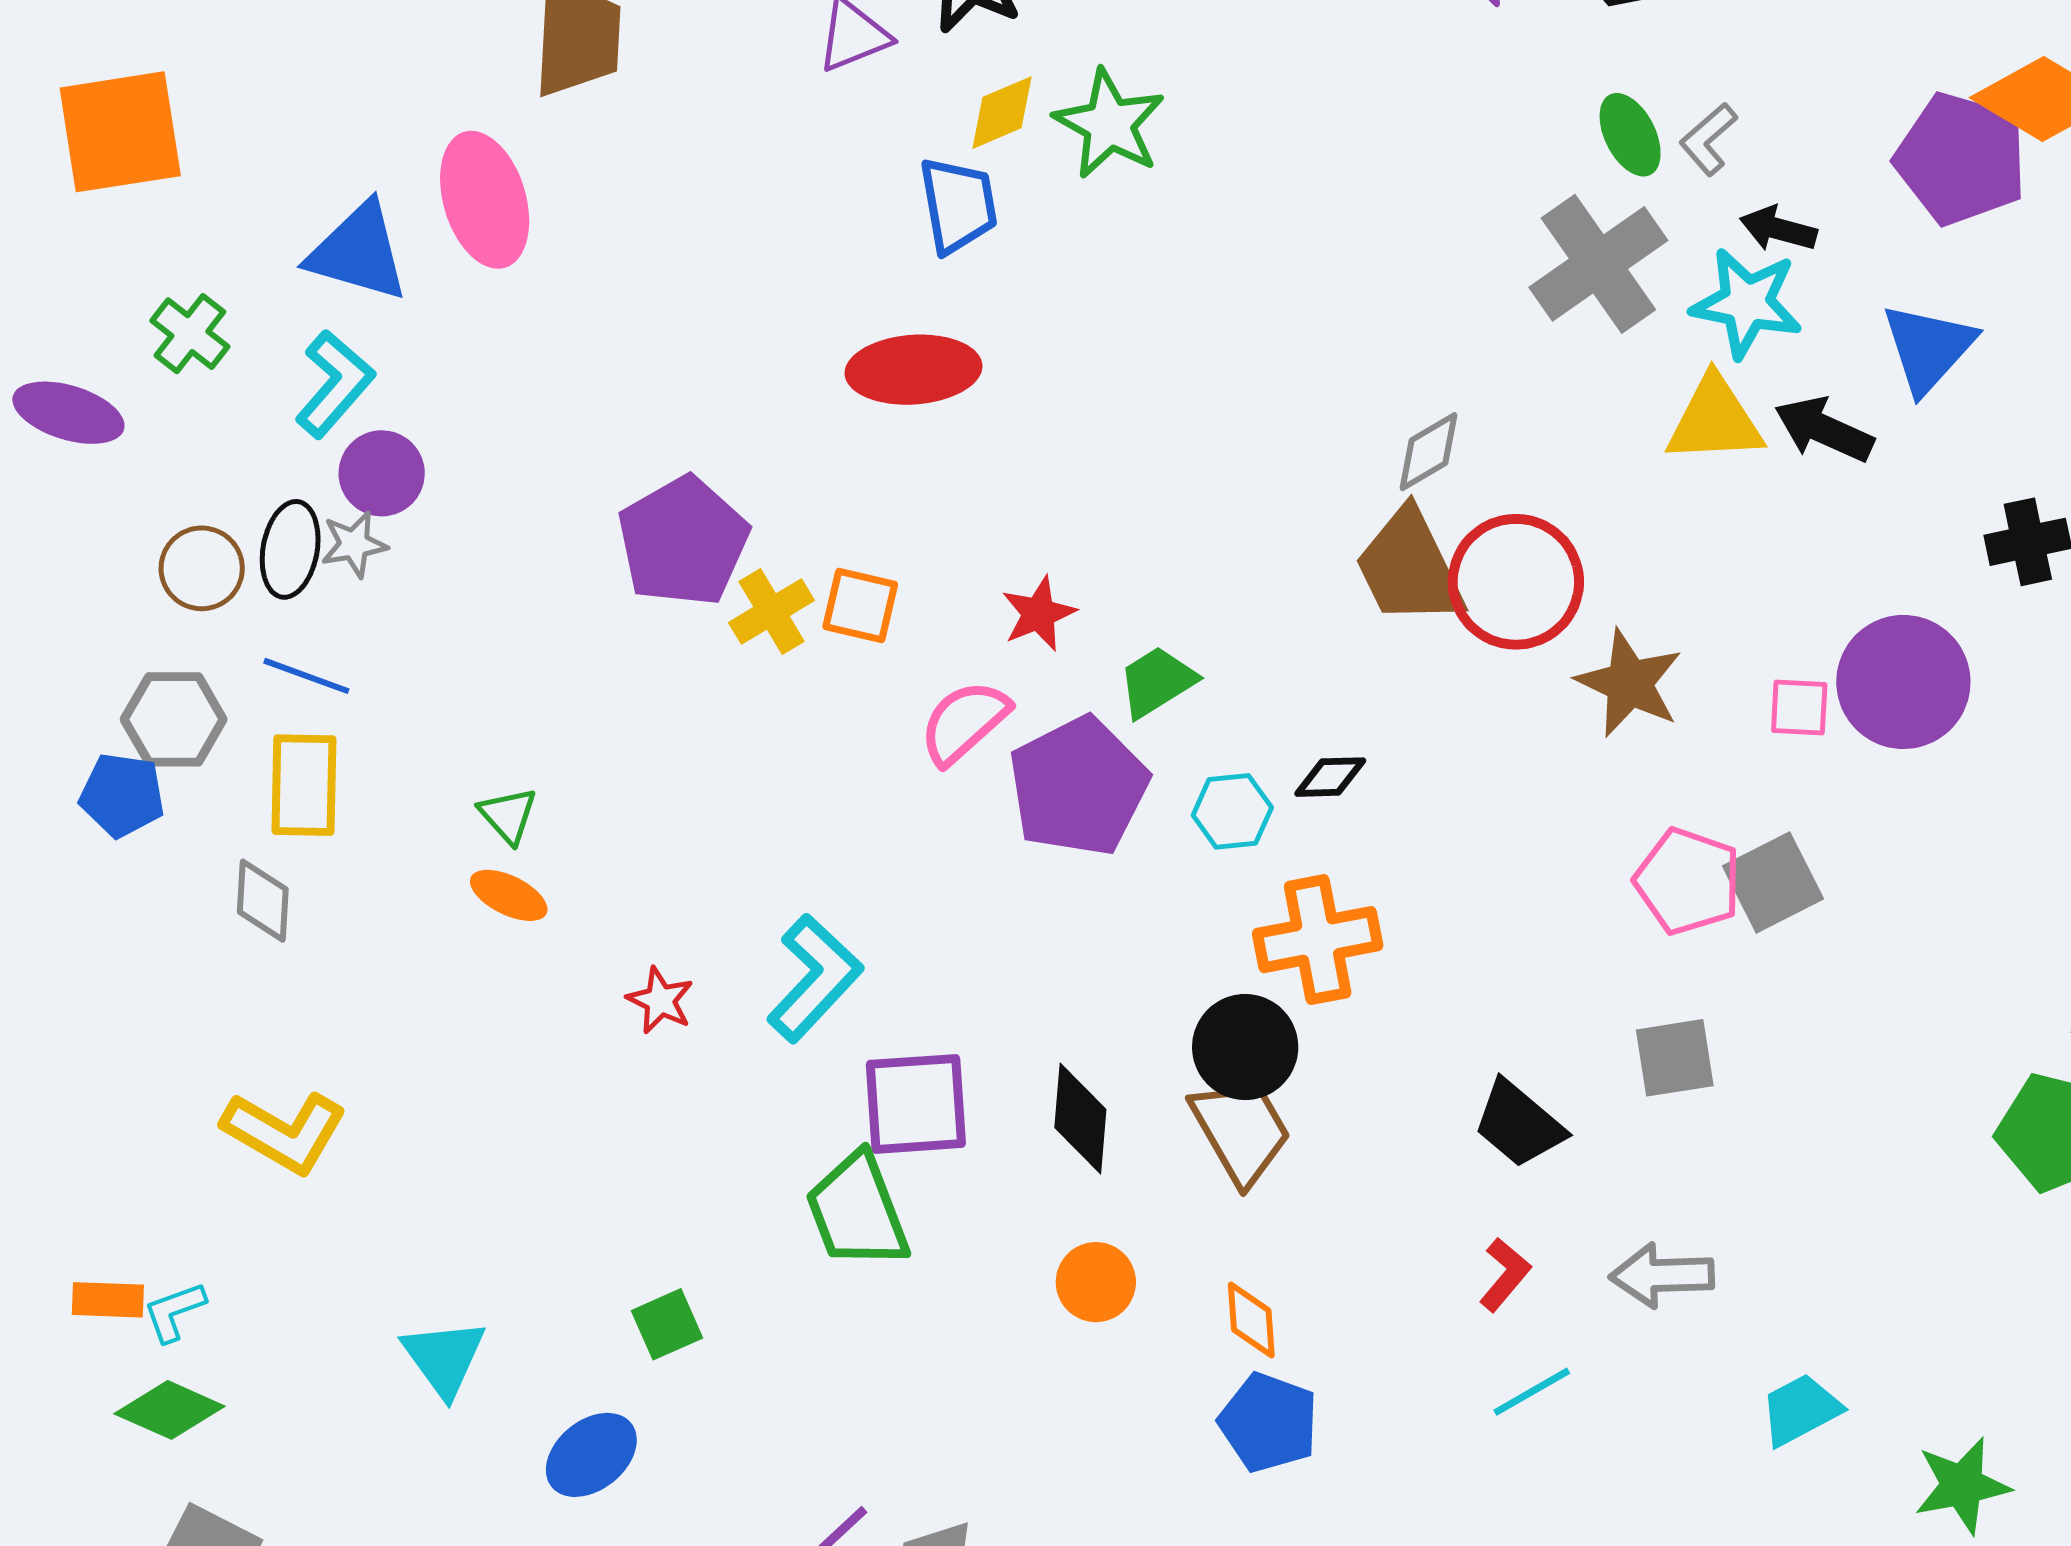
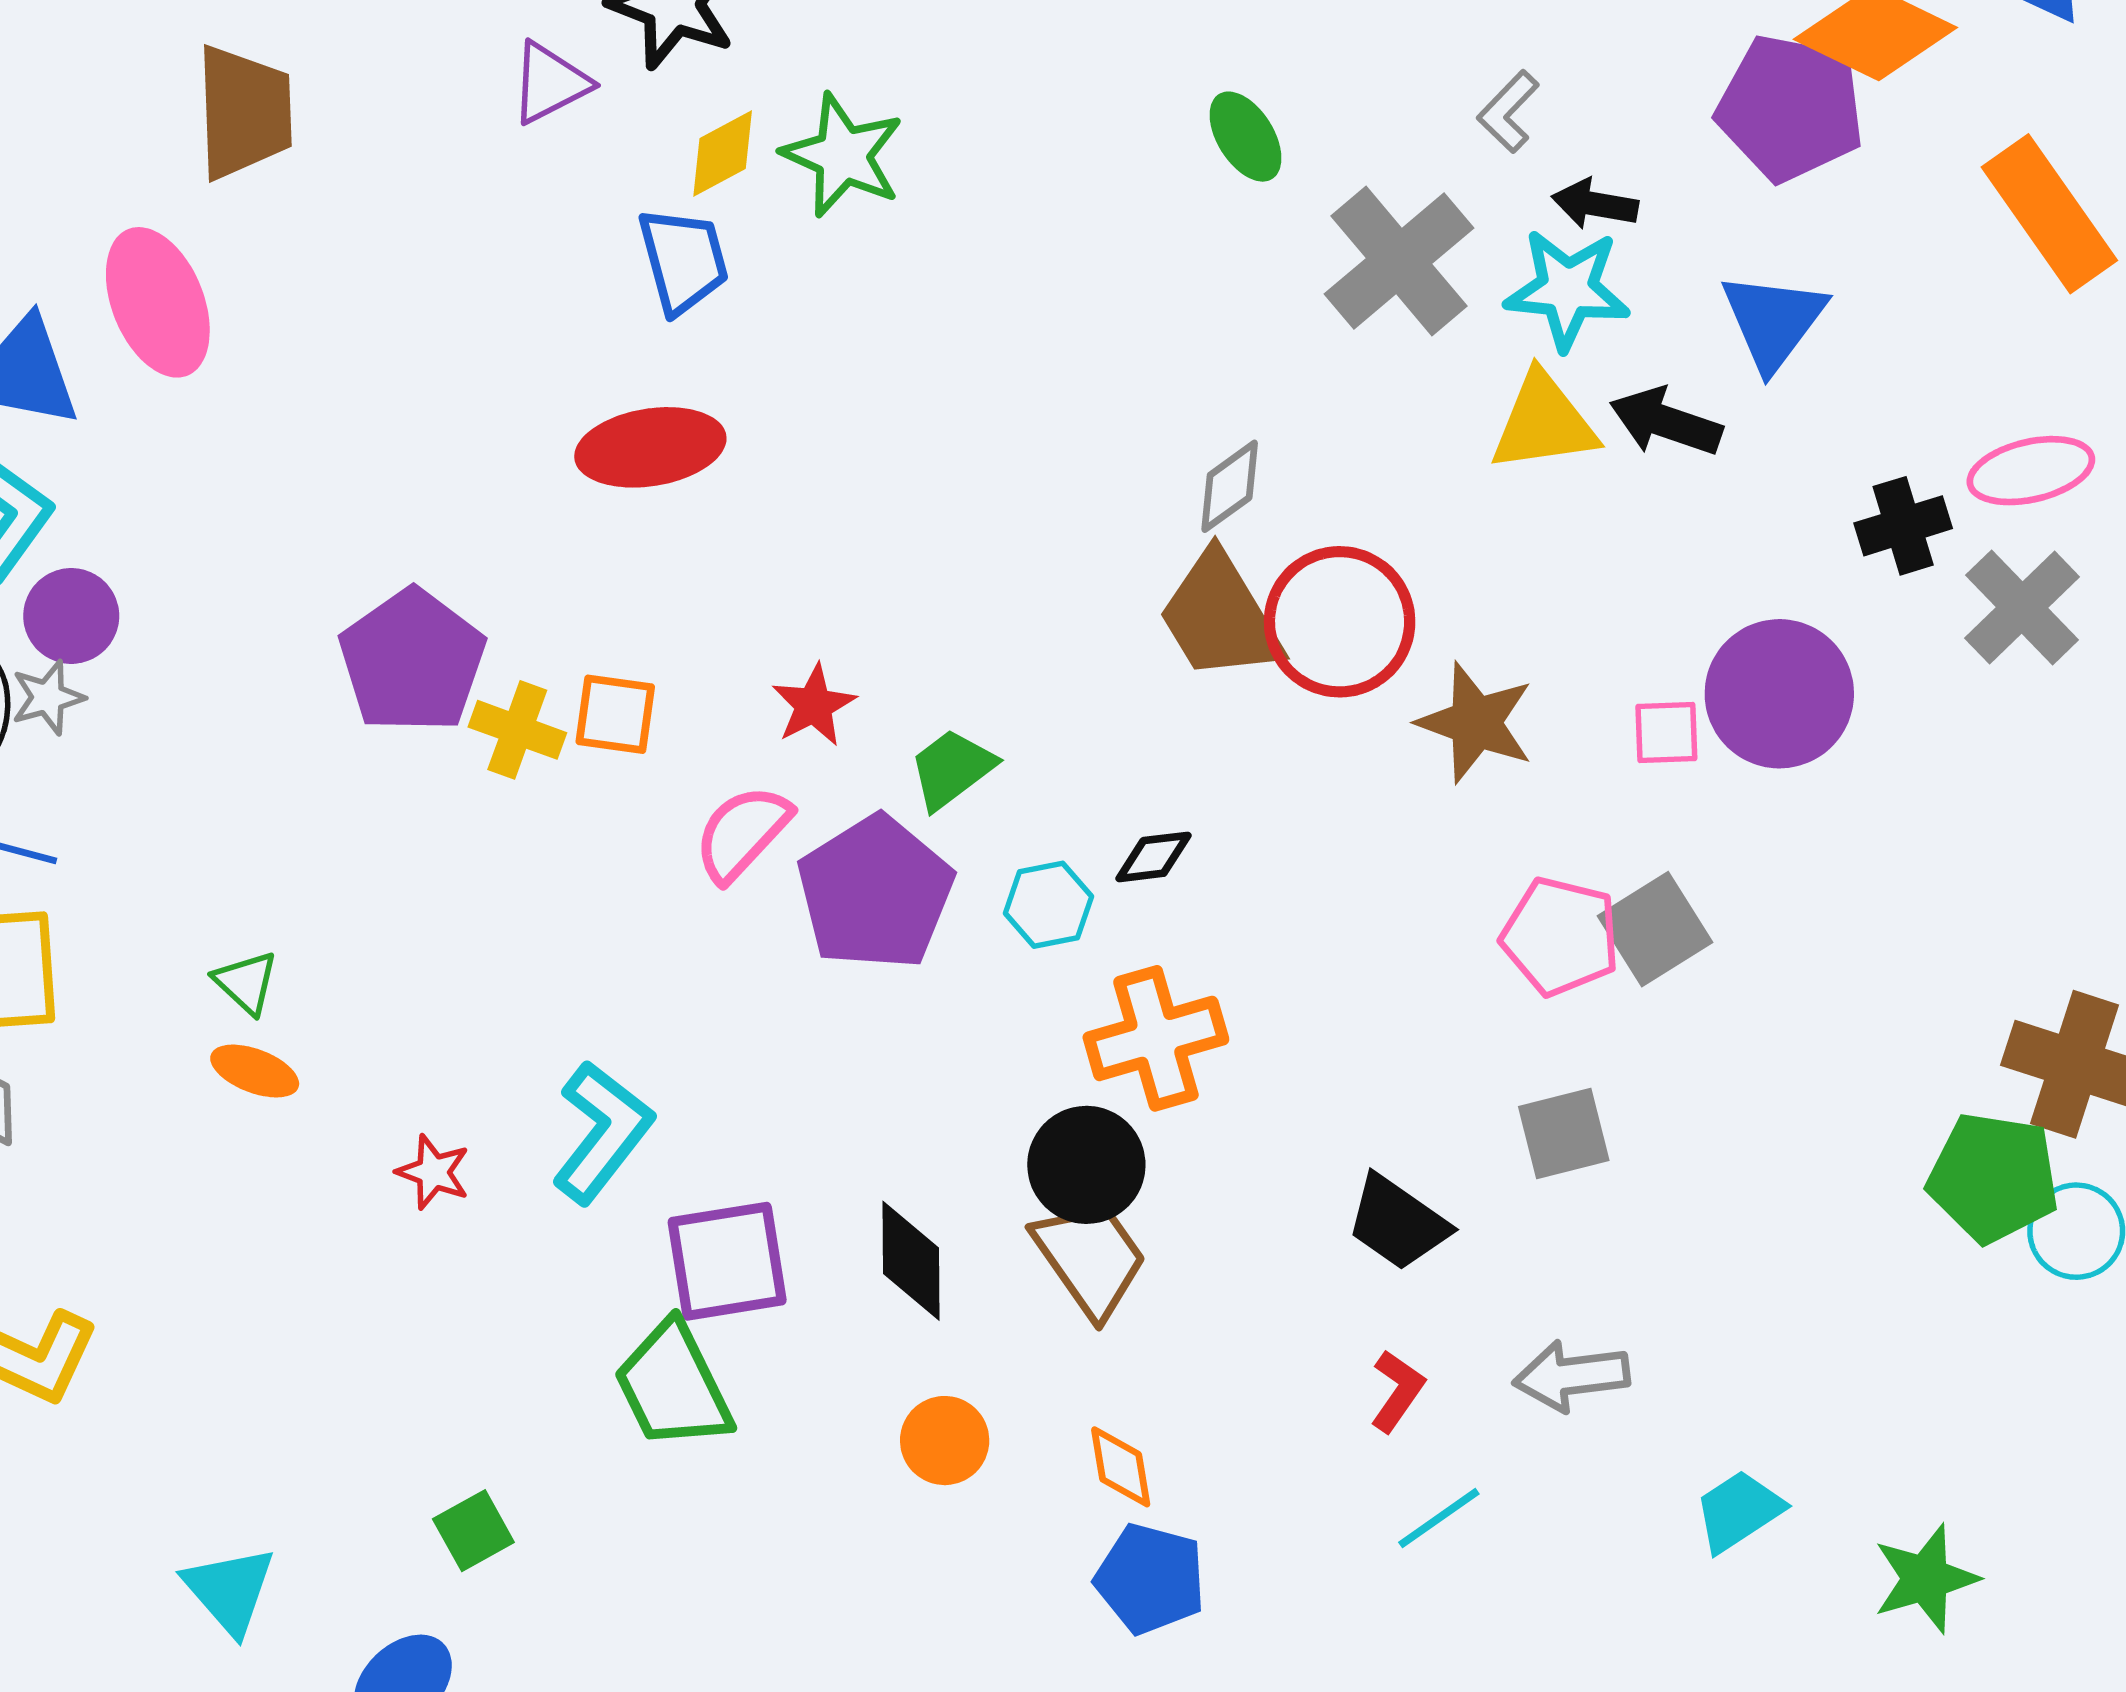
green ellipse: (1630, 135) -> (1246, 137), moved
yellow cross: (771, 611) -> (517, 730), turned -34

